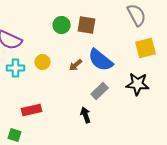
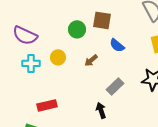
green circle: (62, 25) -> (77, 29), moved
blue semicircle: (101, 60) -> (117, 45), moved, size x0.6

